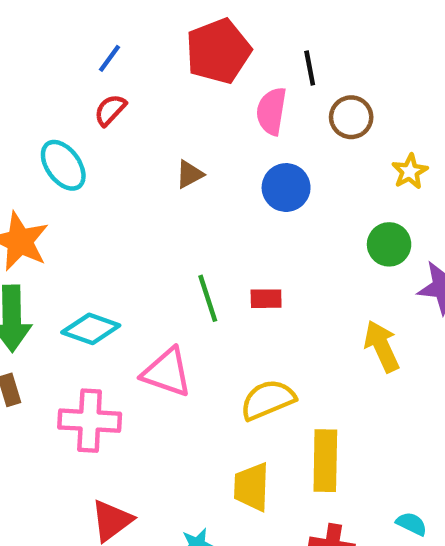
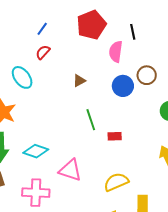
brown circle: (351, 117) -> (147, 75), moved
green line: (208, 298) -> (91, 120), moved

